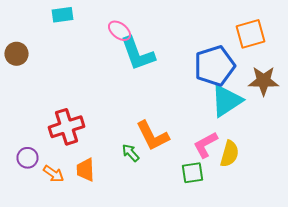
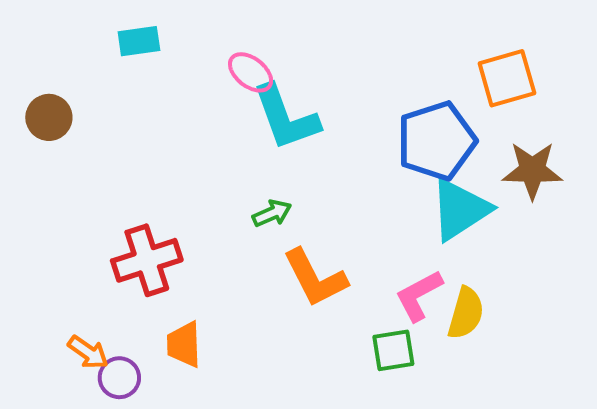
green arrow: (130, 153) -> (272, 213), moved, turned 108
purple circle: (28, 158) -> (119, 378), moved
orange arrow: (54, 174) -> (88, 352), moved

